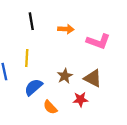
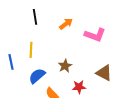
orange arrow: (66, 29) -> (66, 24), turned -40
brown triangle: (93, 78) -> (104, 73), moved

